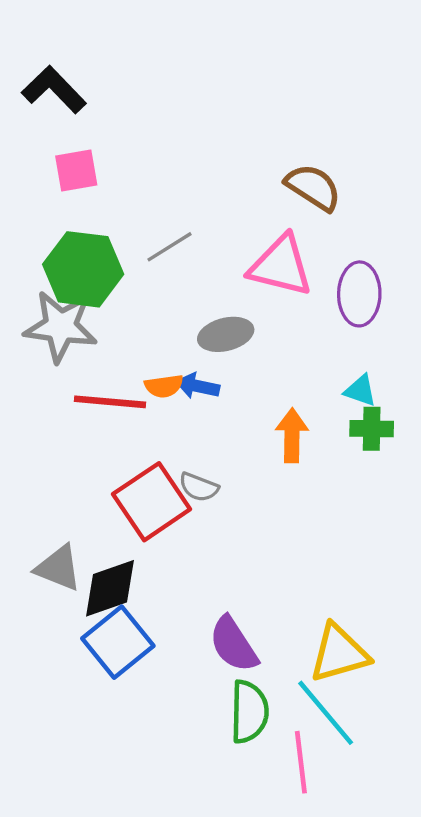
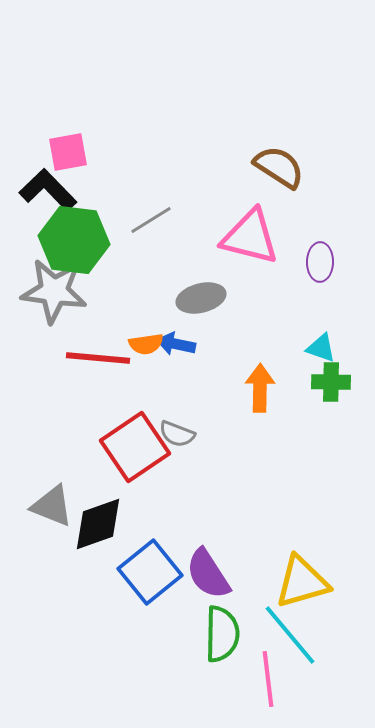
black L-shape: (54, 90) -> (48, 190), moved
purple ellipse: (359, 294) -> (320, 262), size x0.7
blue square: (118, 642) -> (150, 572), moved

